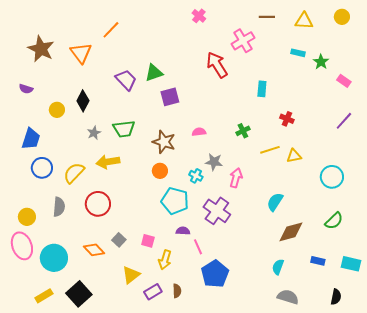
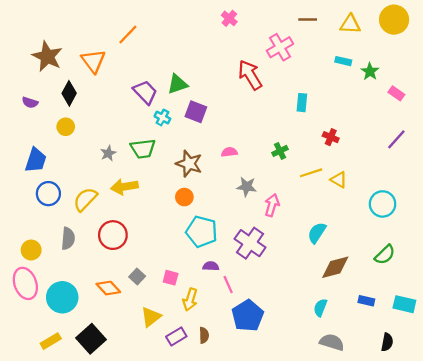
yellow circle: (342, 17) -> (394, 20), size x1.6
purple square: (170, 97) -> (196, 112), turned 36
black diamond: (83, 101) -> (69, 93), moved
yellow triangle: (294, 156) -> (339, 180), turned 42
cyan cross: (196, 176) -> (162, 118), moved

